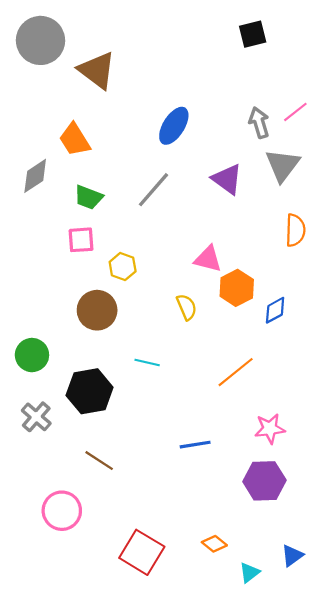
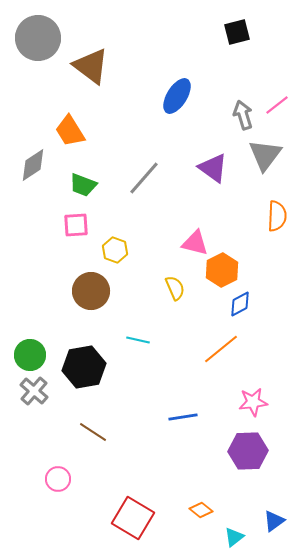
blue ellipse: (174, 126) -> (177, 96), moved
blue diamond: (275, 310) -> (240, 304), moved
green circle: (32, 355) -> (30, 355), moved
pink circle: (62, 511) -> (58, 479), size x0.7

